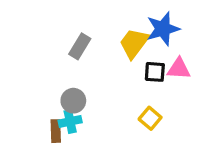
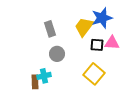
gray rectangle: (80, 46) -> (50, 29), turned -49
gray circle: (73, 101) -> (57, 54), moved
yellow square: (150, 118) -> (94, 74), size x1.5

